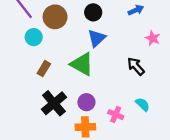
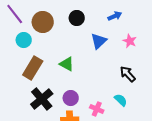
blue triangle: (97, 38) -> (99, 41), moved
green triangle: (82, 64) -> (67, 64), size x0.7
black arrow: (136, 66) -> (128, 74), moved
brown rectangle: (44, 69) -> (33, 68), size x1.6

